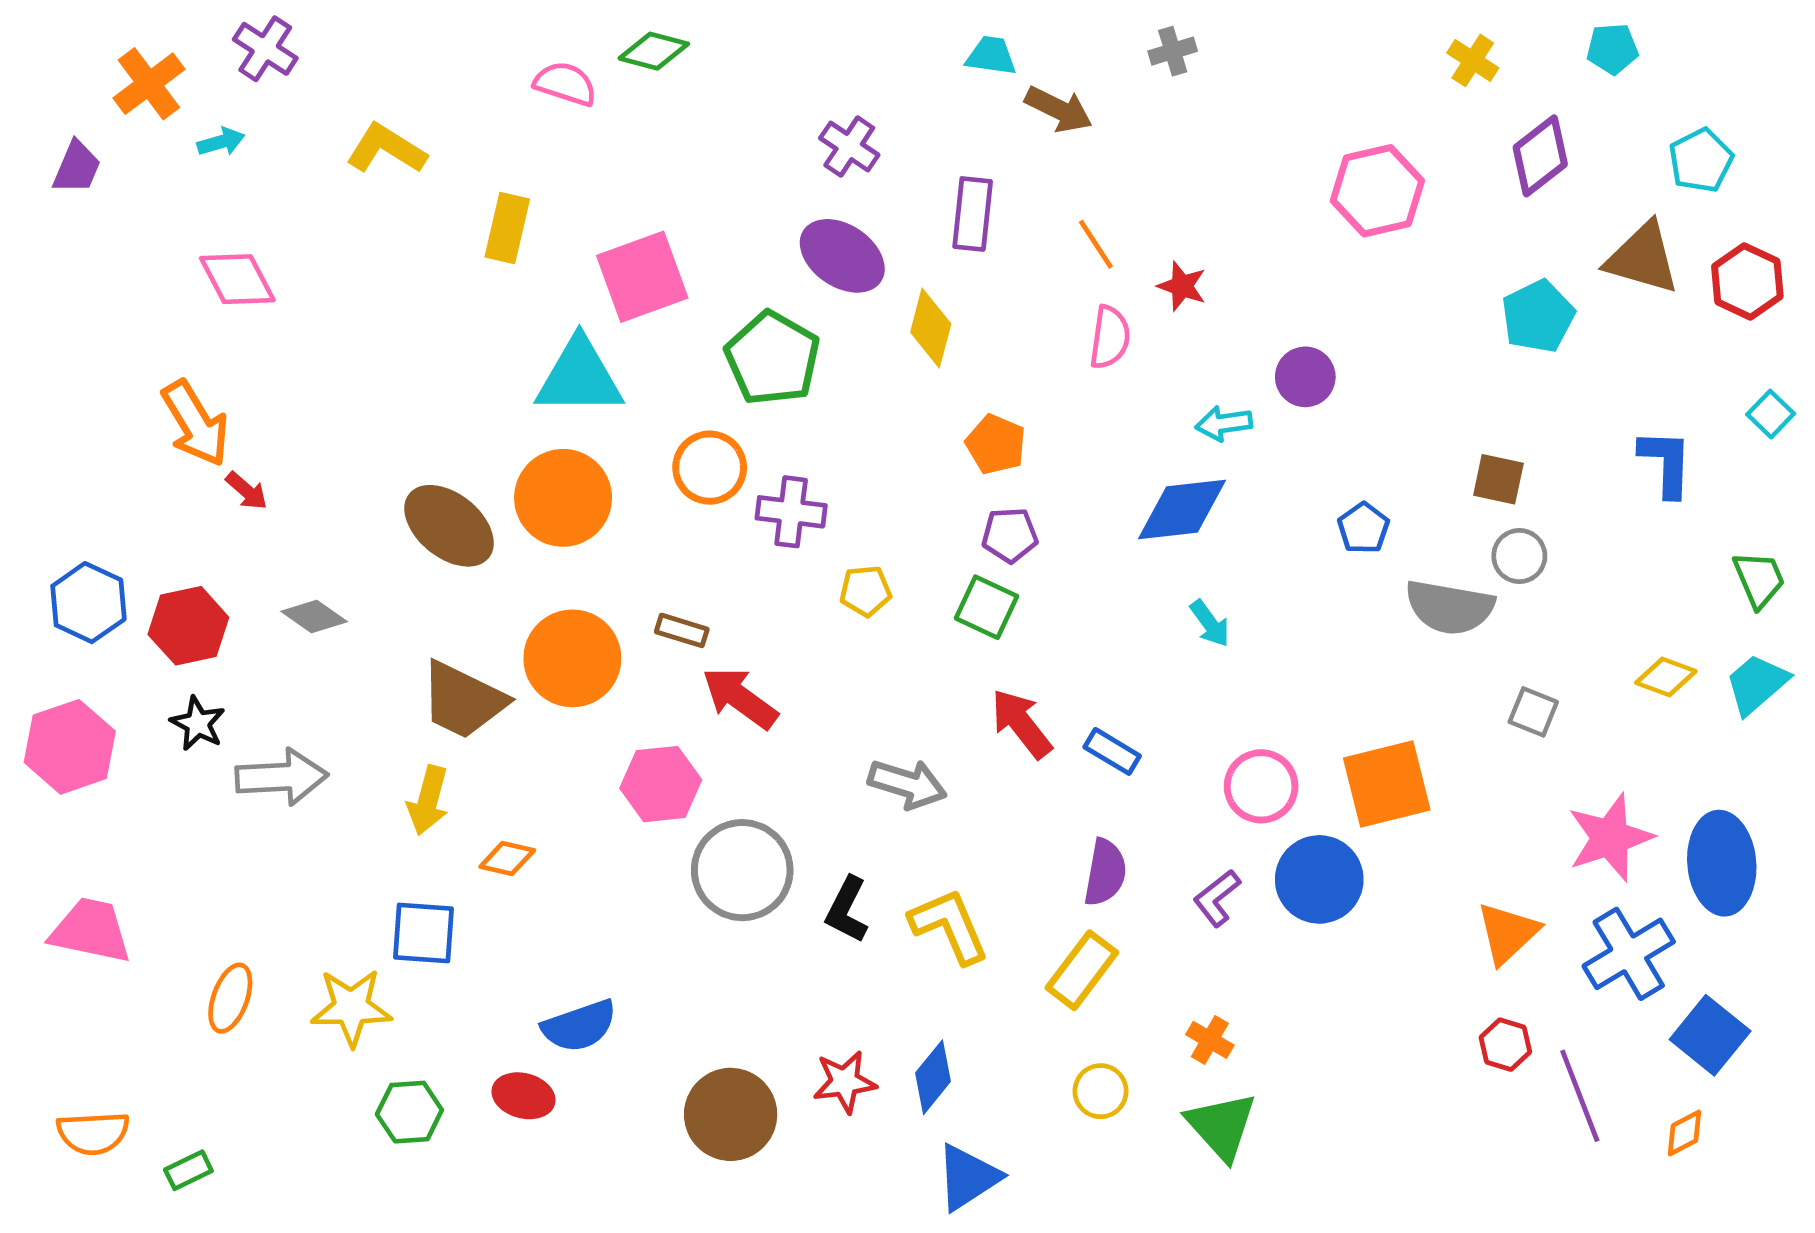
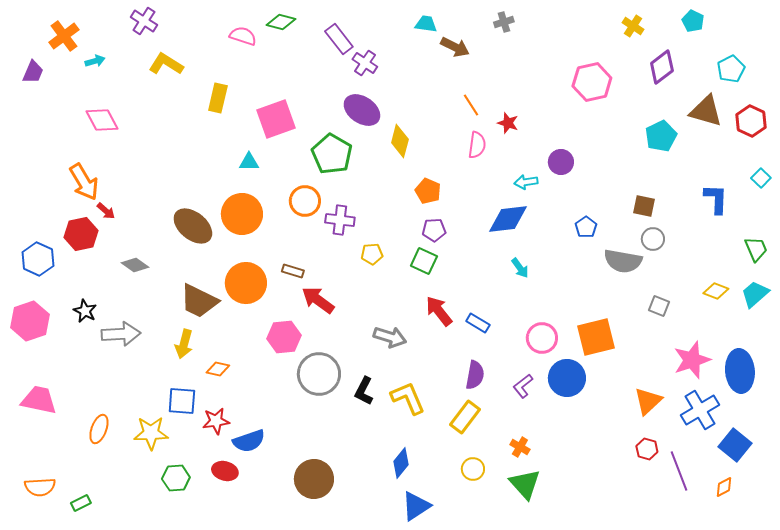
purple cross: (265, 49) -> (144, 21), moved
cyan pentagon: (1612, 49) -> (693, 21), turned 30
purple rectangle: (973, 214) -> (339, 39), moved, turned -44
cyan triangle: (579, 377) -> (249, 162), size x0.5
red hexagon: (188, 626) -> (81, 234), moved
red star: (845, 1082) -> (216, 421), moved

